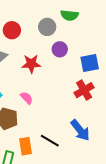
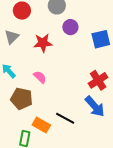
red cross: (84, 90) -> (98, 80), moved
orange rectangle: (26, 146) -> (41, 125), turned -48

